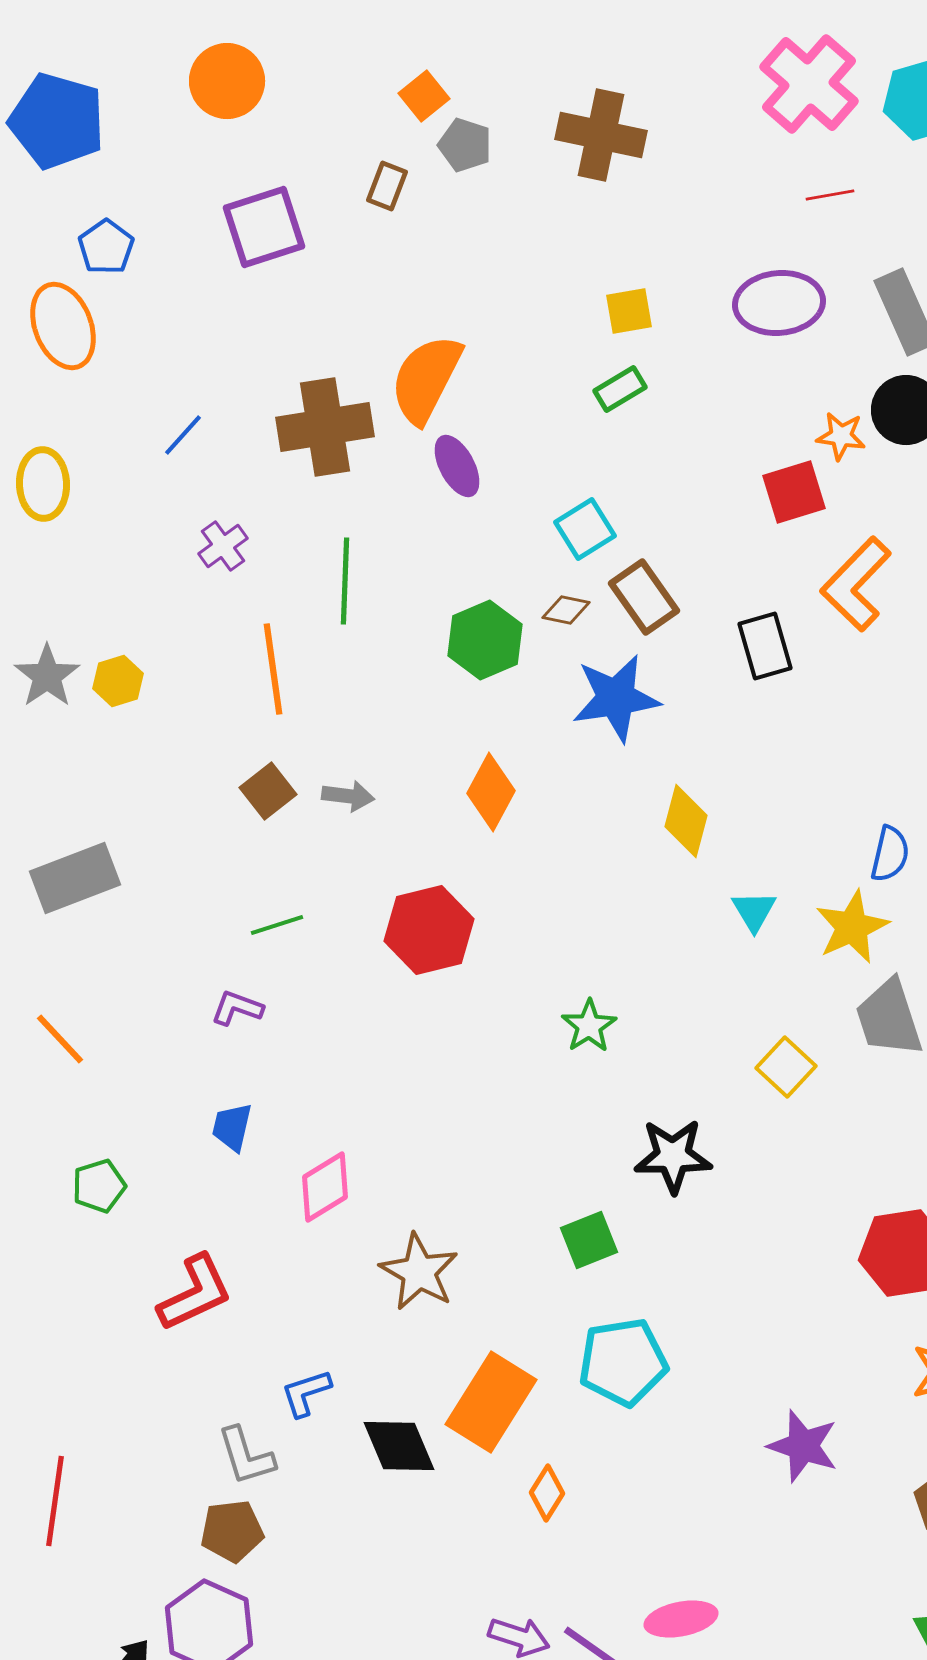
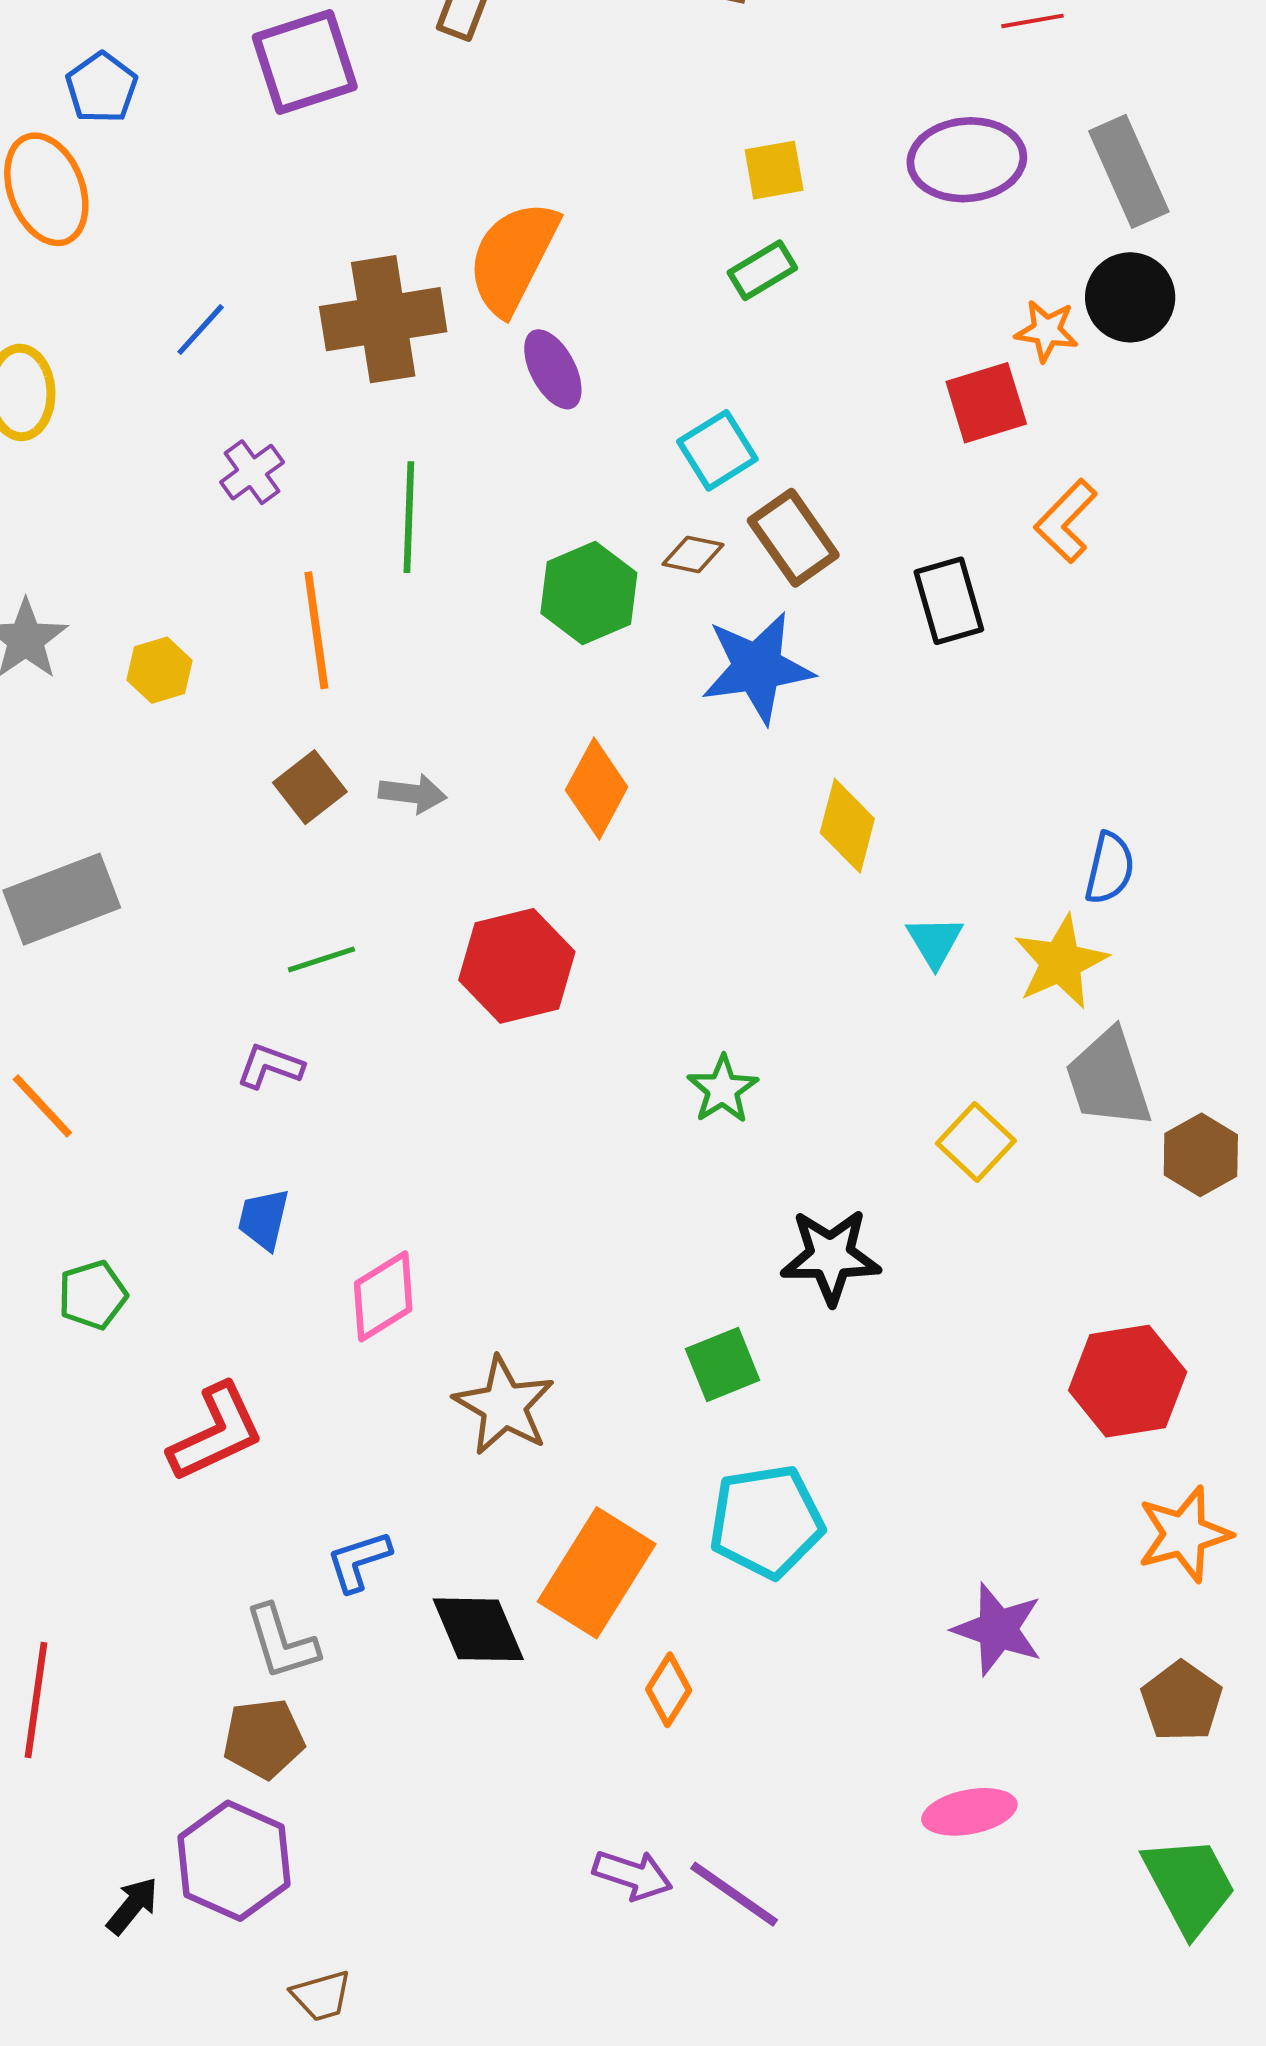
orange L-shape: (856, 584) -> (1066, 521), size x0.7
yellow hexagon: (118, 681) -> (159, 670), moved
pink ellipse: (681, 1619) -> (969, 1812), moved

